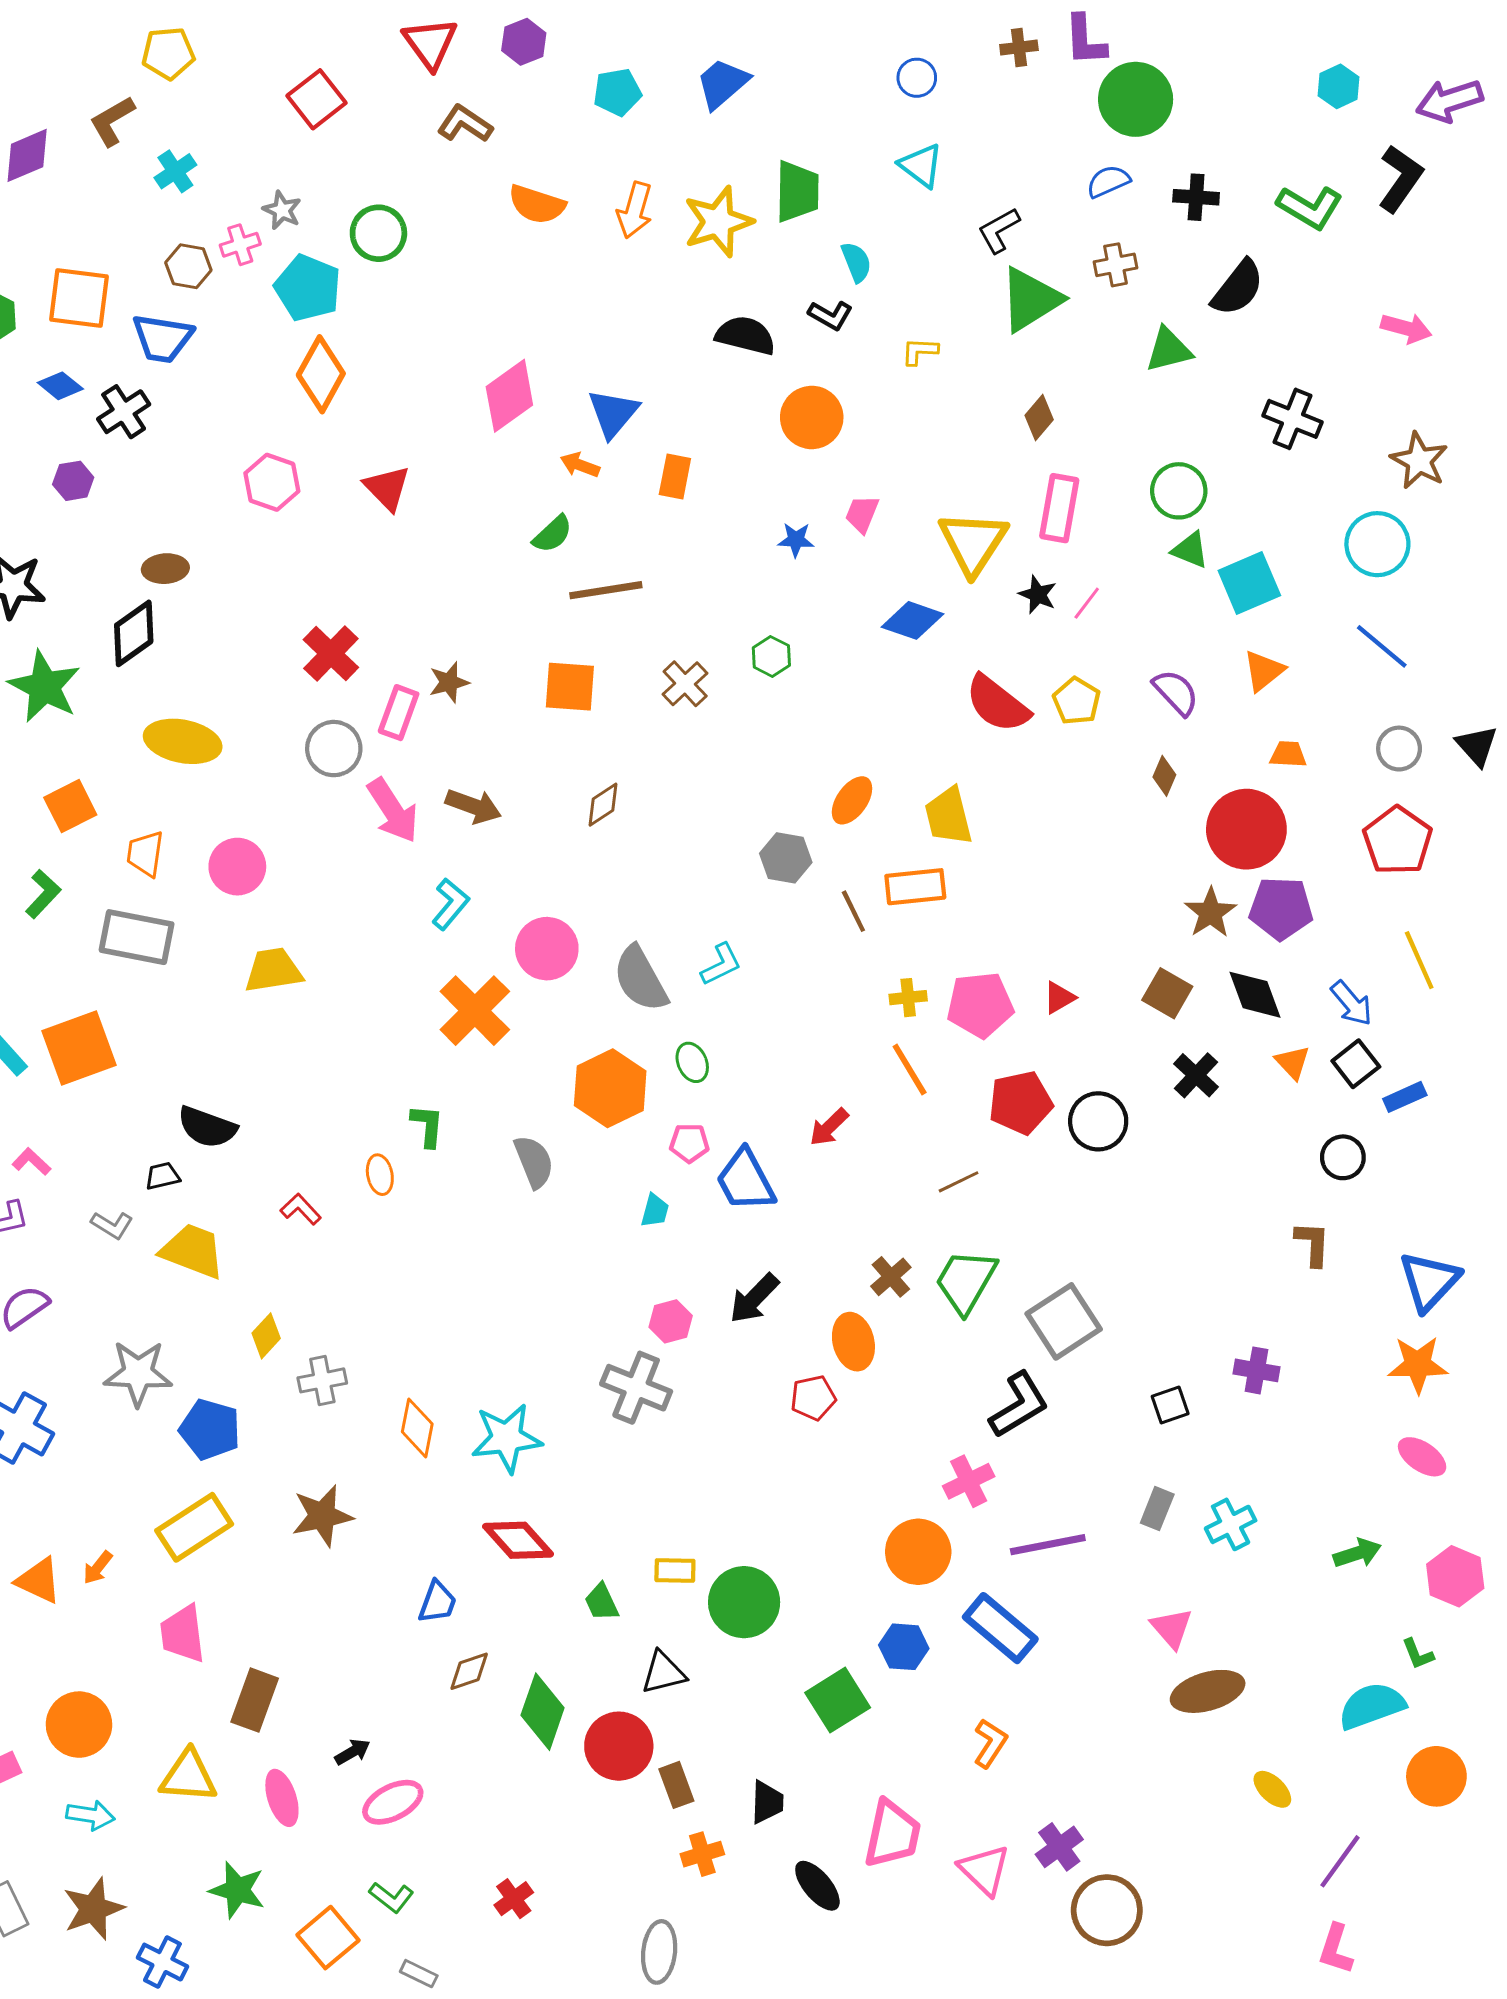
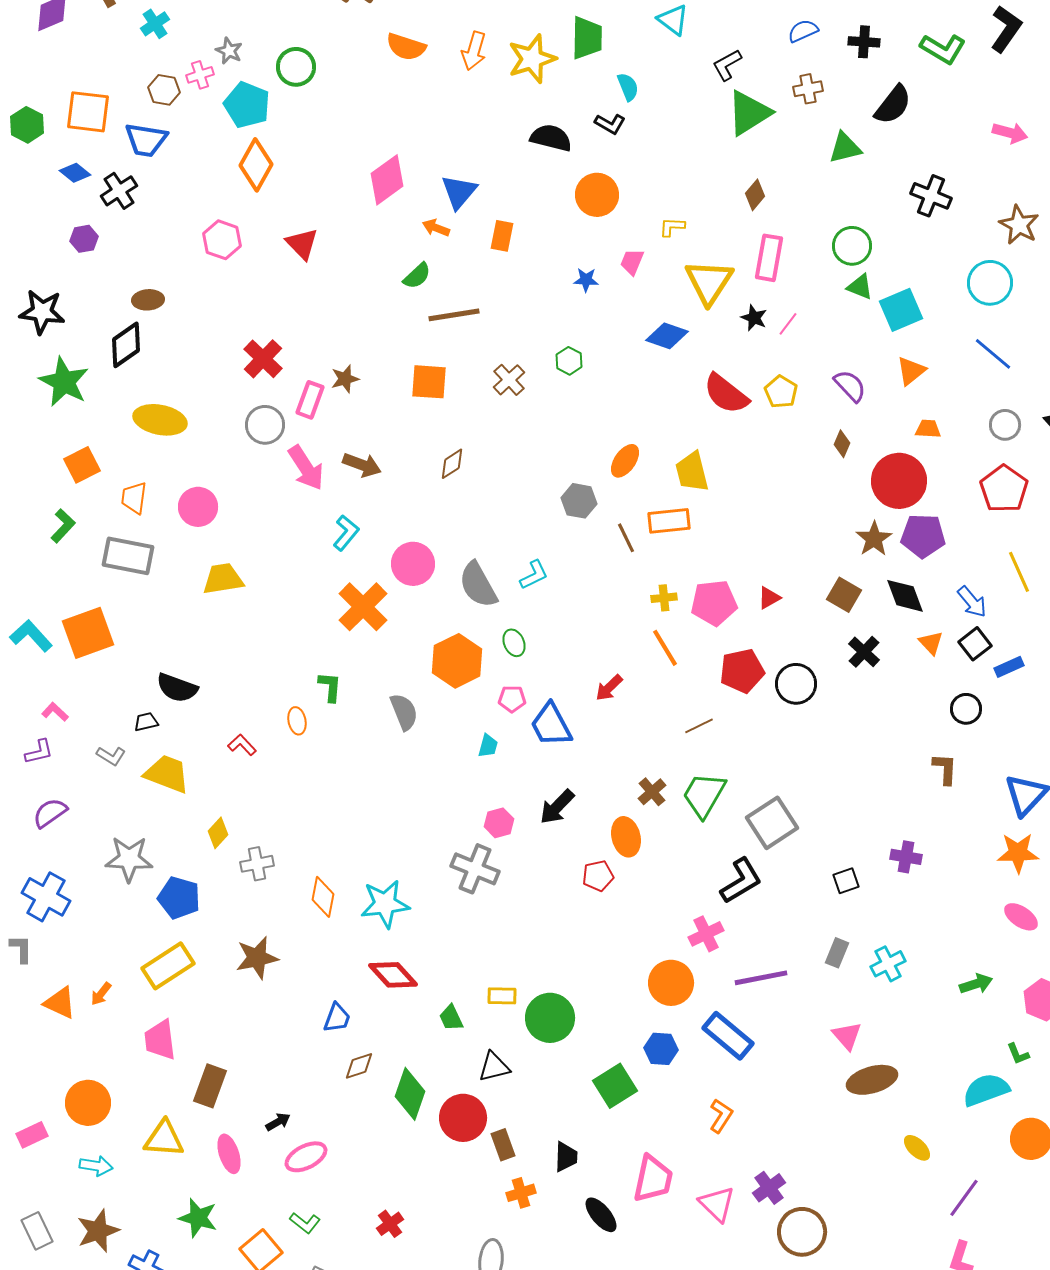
yellow L-shape: (920, 351) -> (672, 227), moved

